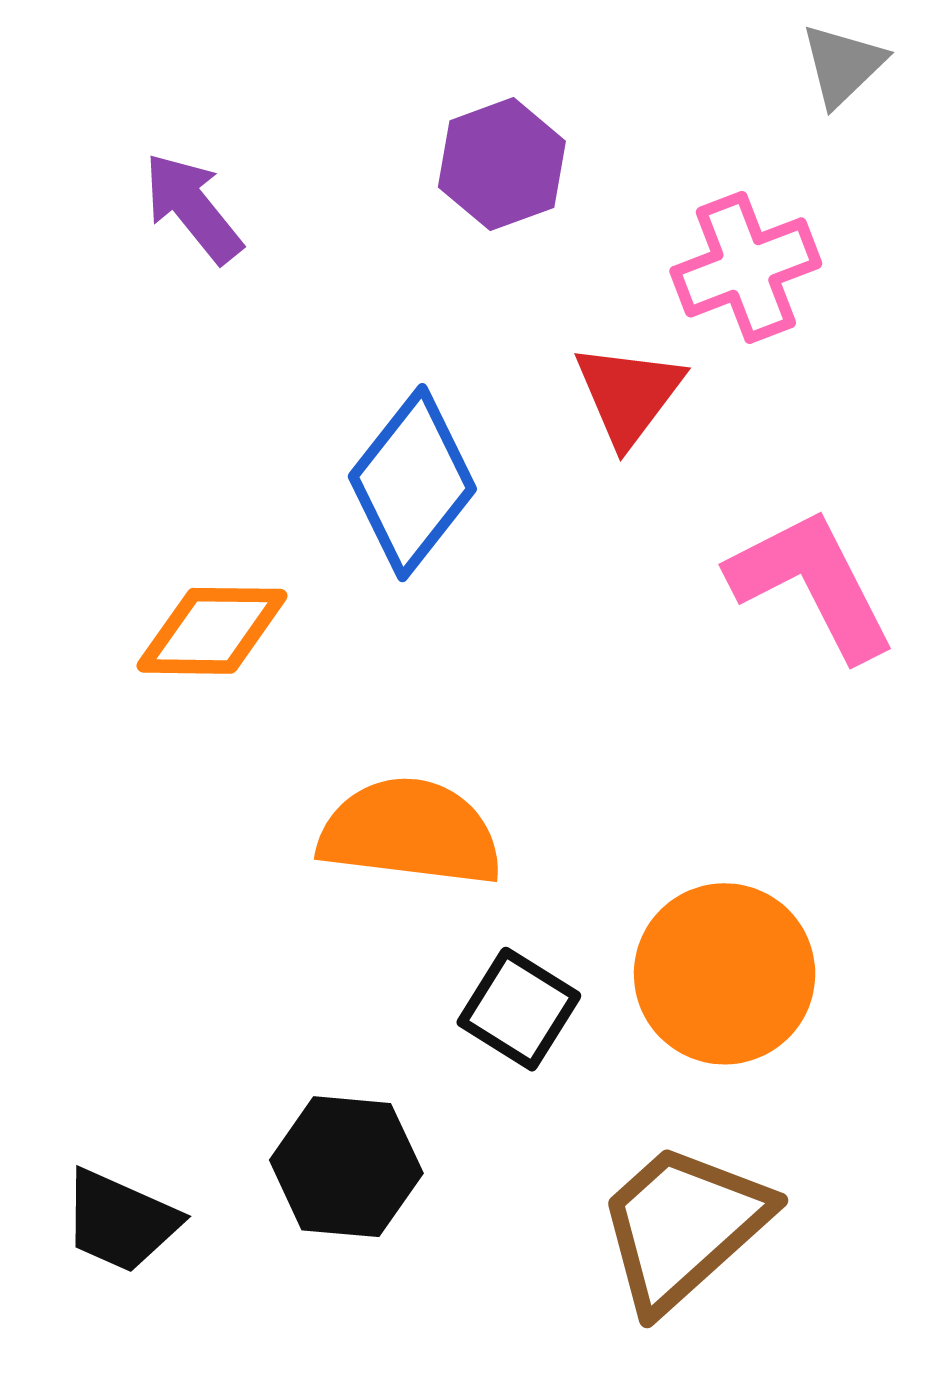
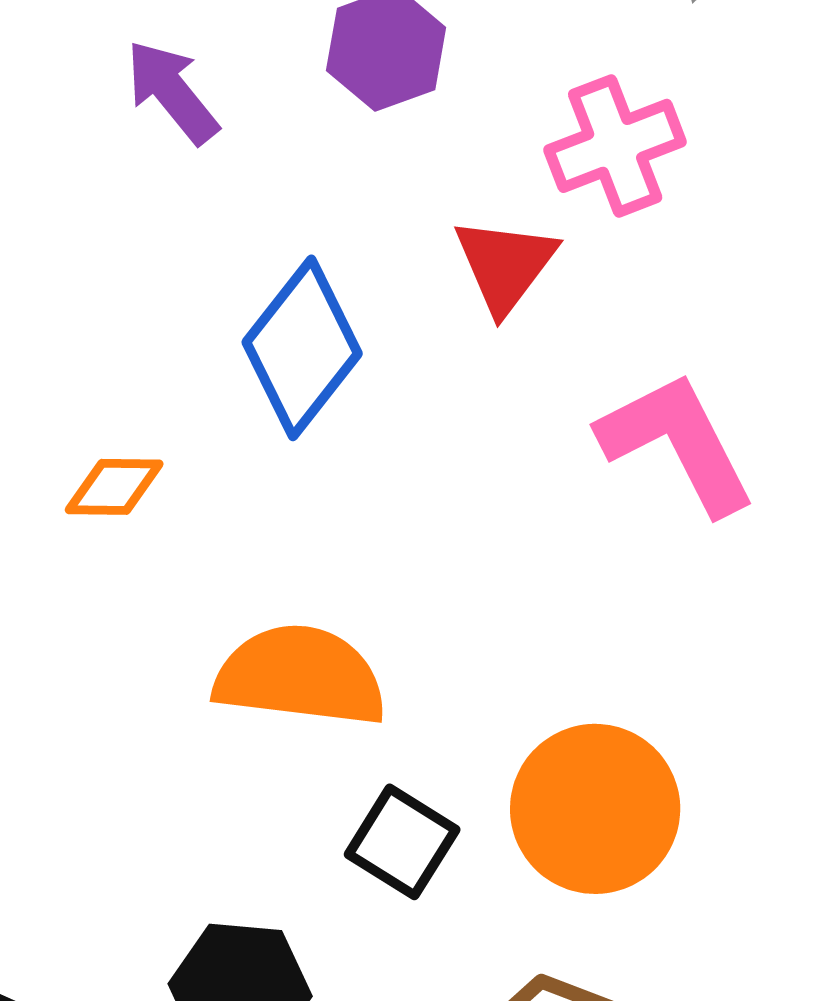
purple arrow: (193, 208) -> (172, 92), moved
orange diamond: (212, 631) -> (114, 487), size x0.7

